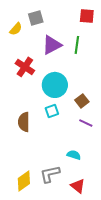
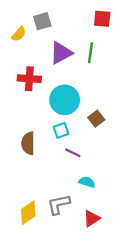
red cross: (25, 67) -> (29, 79), turned -30
purple line: (86, 123) -> (73, 153), moved
red triangle: (78, 186) -> (92, 218), turned 49

